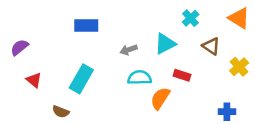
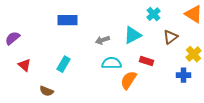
brown triangle: (211, 46) -> (170, 37), turned 49
cyan rectangle: (81, 79) -> (64, 64), size x0.7
blue cross: (227, 112) -> (184, 75), moved

